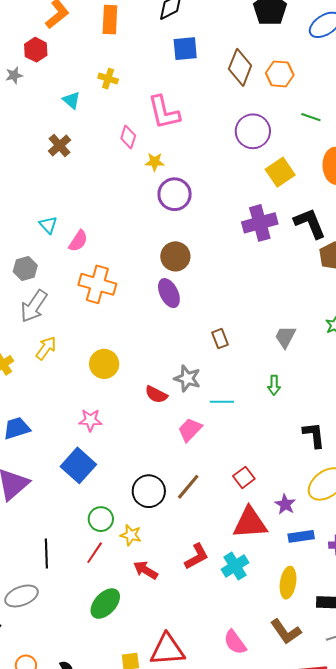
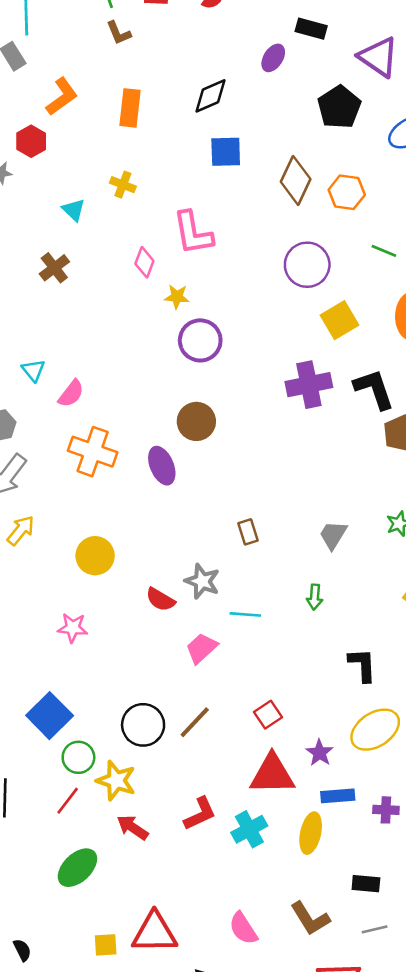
purple ellipse: (169, 293) -> (162, 466), moved
blue square: (78, 465) -> (50, 716), moved
yellow star: (131, 535) -> (116, 781), size x1.4
yellow ellipse: (288, 583) -> (311, 833), moved

